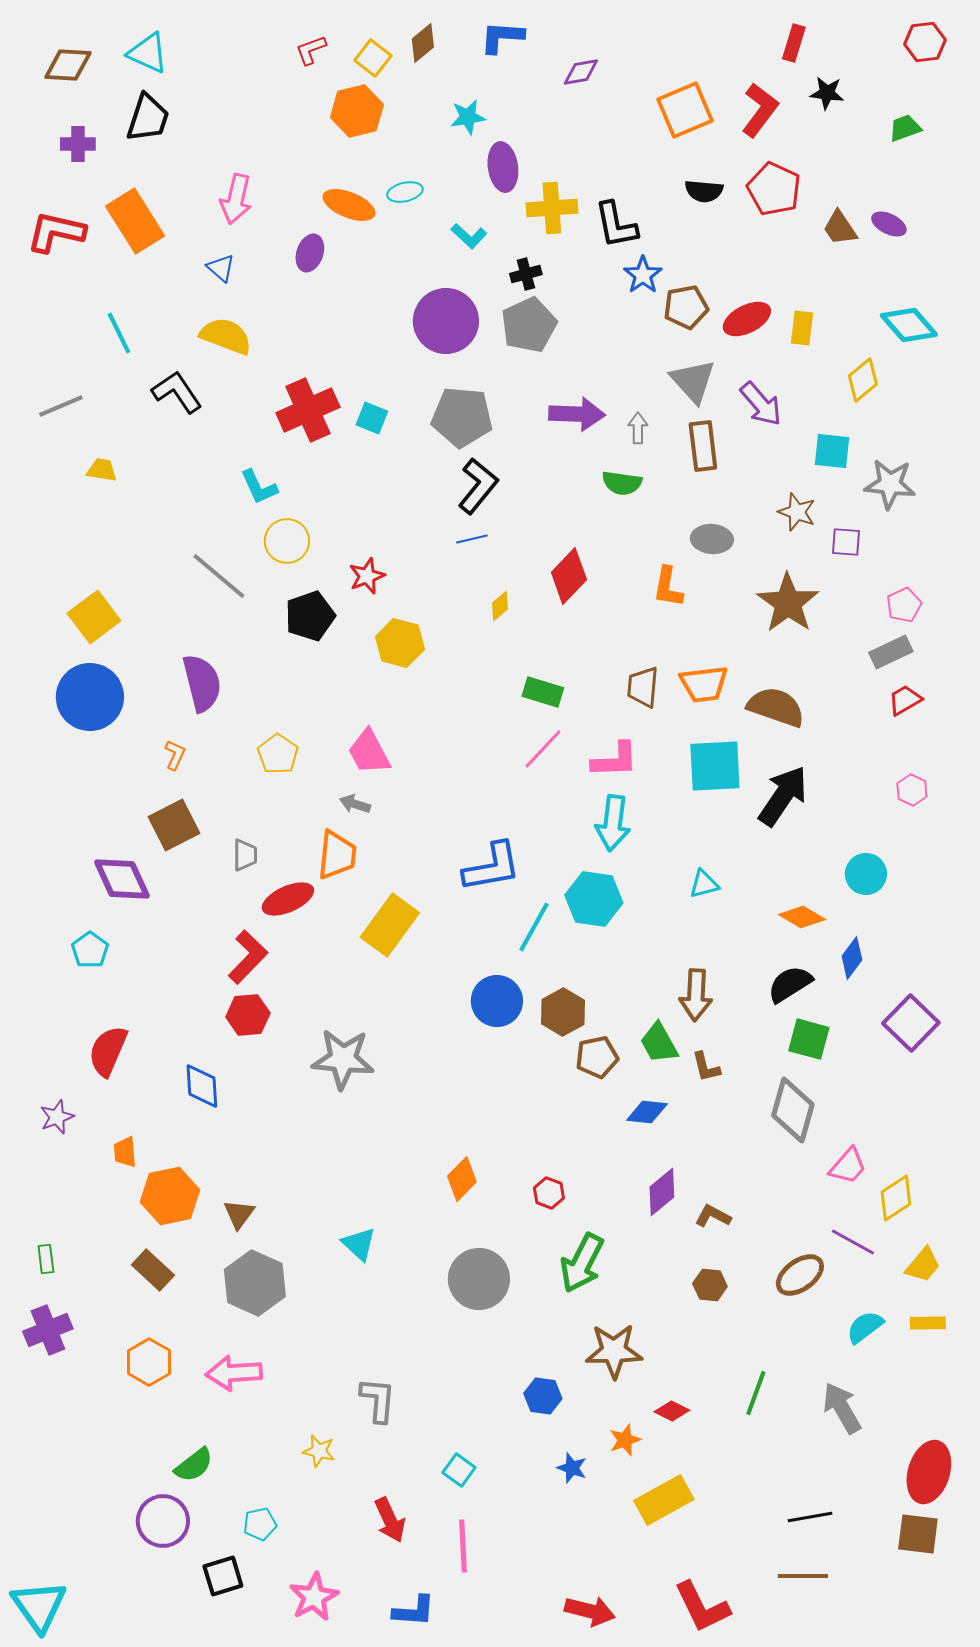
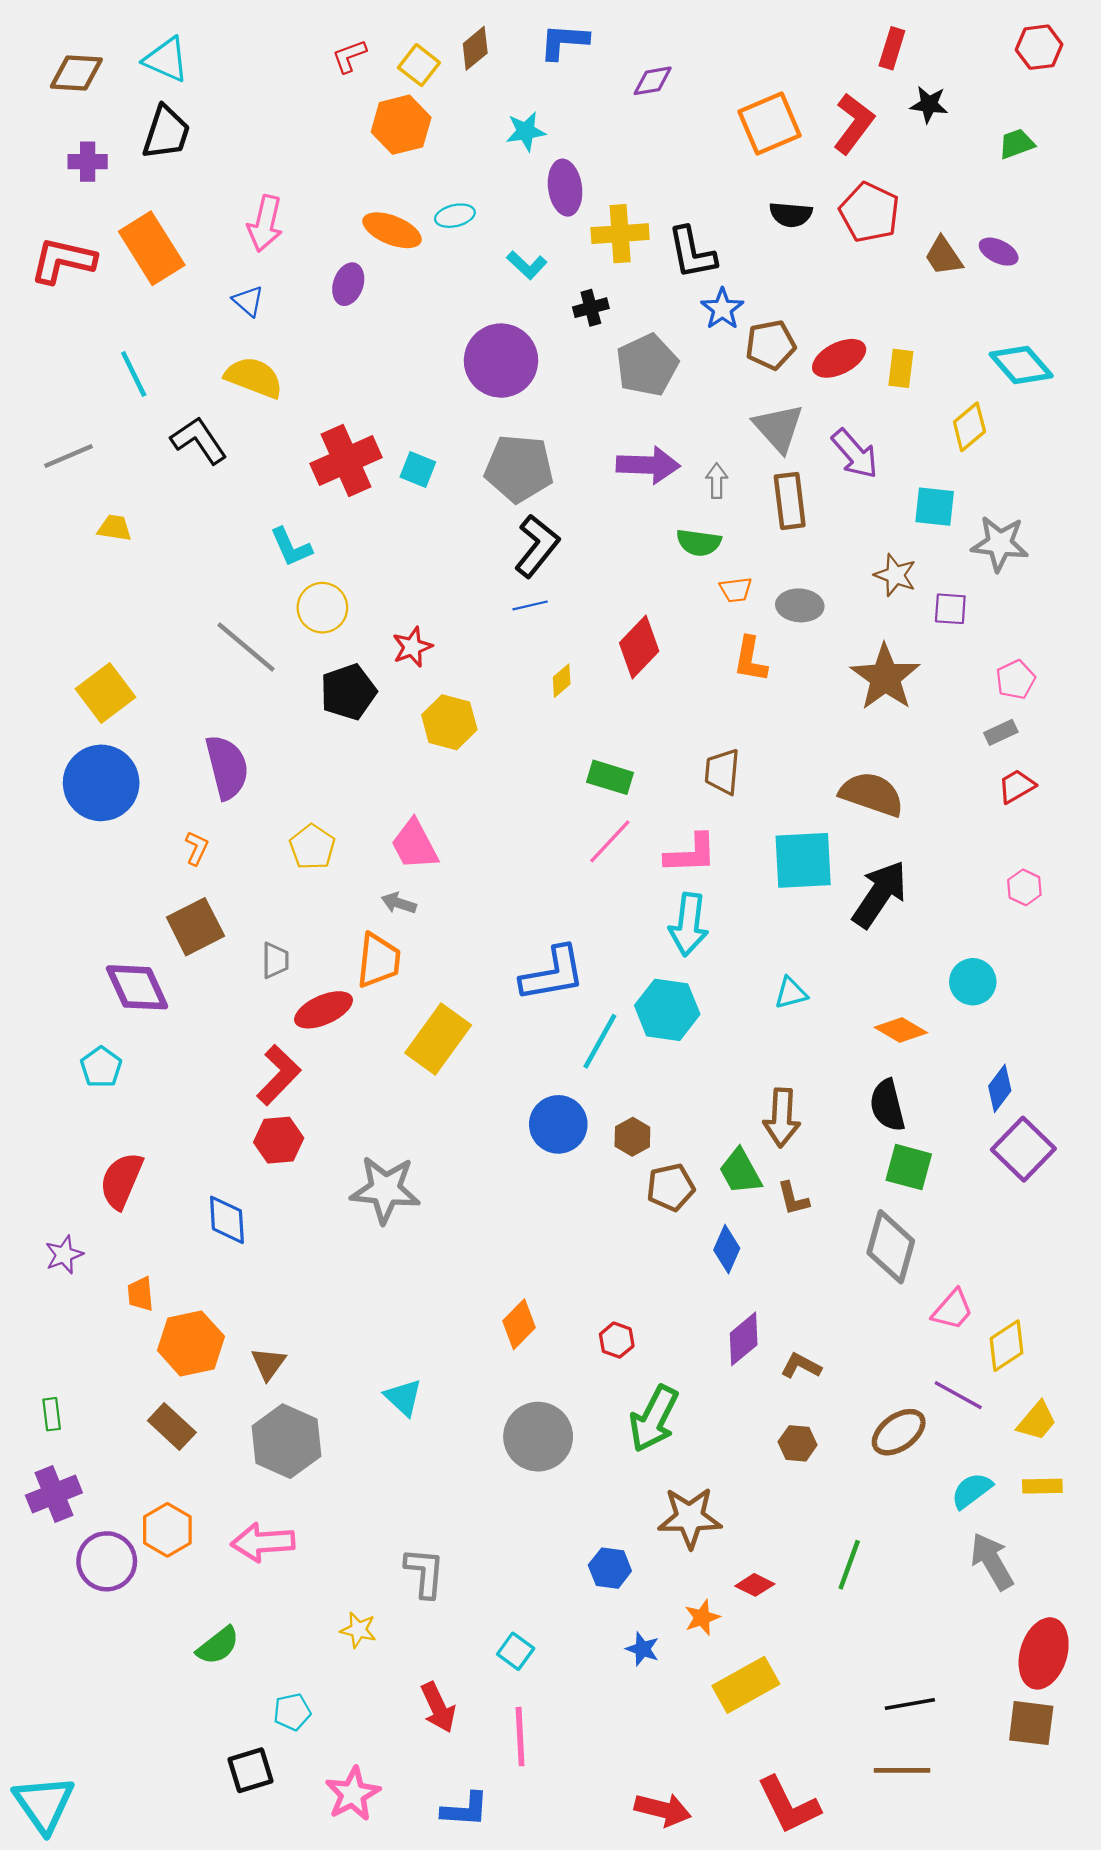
gray pentagon: (529, 325) -> (647, 365), moved
gray rectangle: (891, 652) -> (1001, 732), size x0.7
orange trapezoid: (704, 684) -> (736, 590), moved, size x0.6
blue diamond: (852, 958) -> (1000, 1088), moved
black semicircle: (790, 984) -> (887, 1105), turned -72
brown hexagon: (563, 1012) -> (632, 1137), size x0.7
blue diamond: (647, 1112) -> (727, 1249), turned -72
gray arrow: (842, 1408) -> (992, 1561), moved
purple circle: (163, 1521) -> (107, 1561), moved

